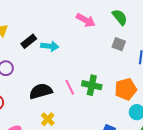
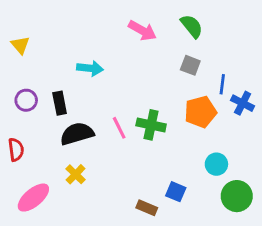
black rectangle: (29, 41) -> (60, 103), moved, turned -63
orange pentagon: (126, 89) -> (200, 112), moved
yellow cross: (48, 119) -> (76, 174), moved

